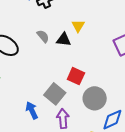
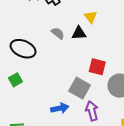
blue arrow: (32, 110) -> (60, 108), turned 114

